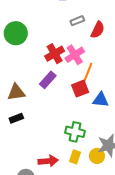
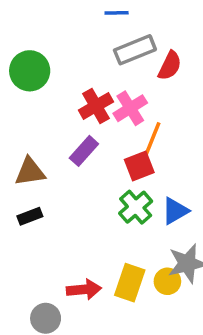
gray rectangle: (77, 21) -> (135, 50), size x1.6
blue triangle: (101, 100) -> (175, 211), moved, turned -36
green cross: (75, 132) -> (136, 207), moved, turned 36
yellow rectangle: (75, 157) -> (130, 283), size x1.5

